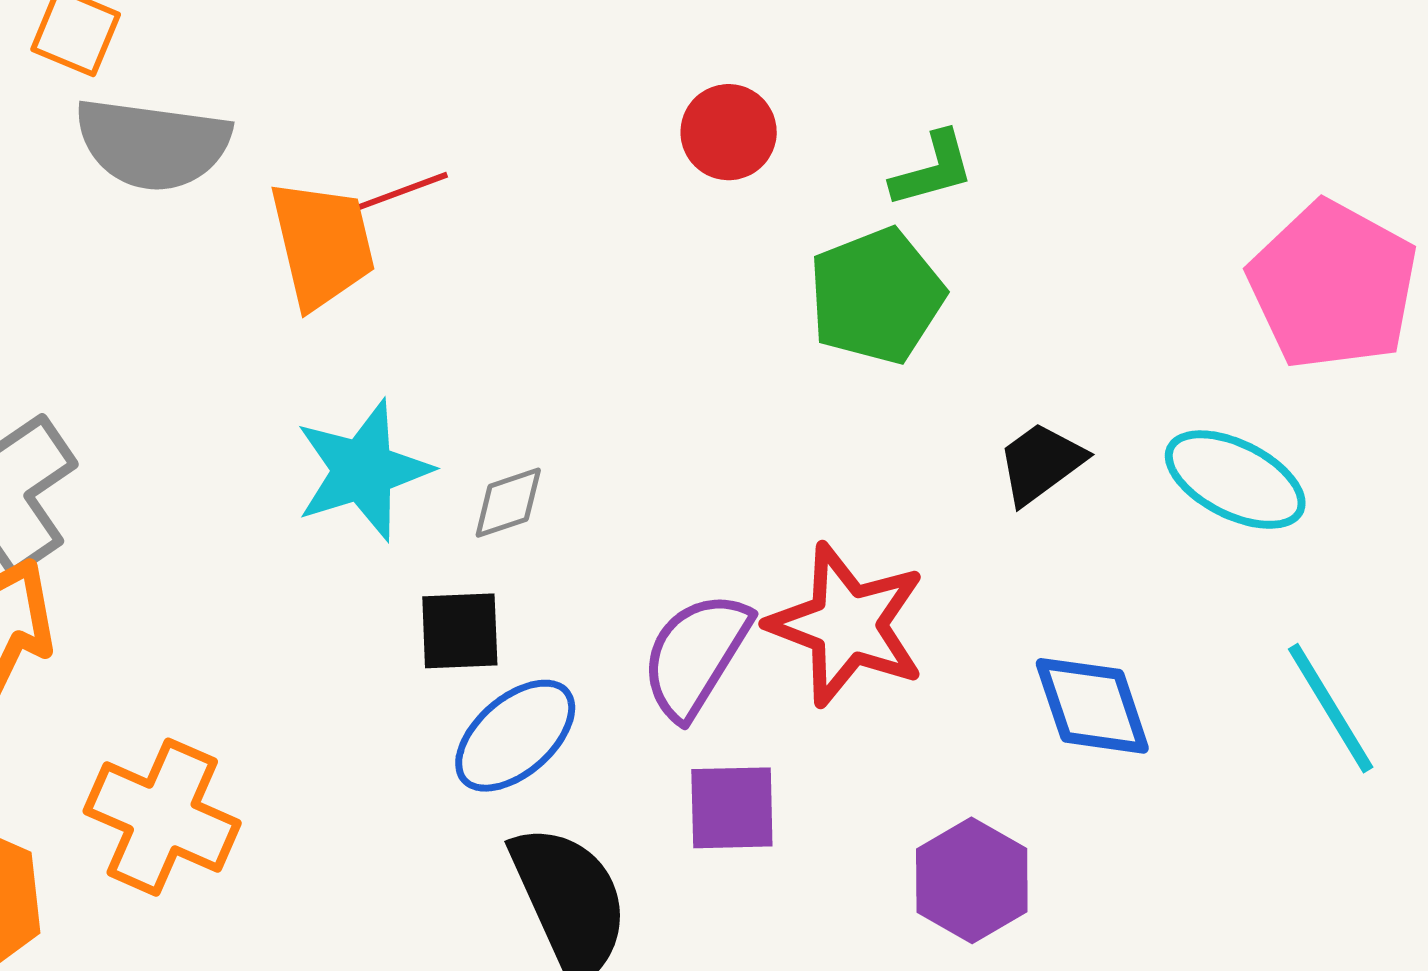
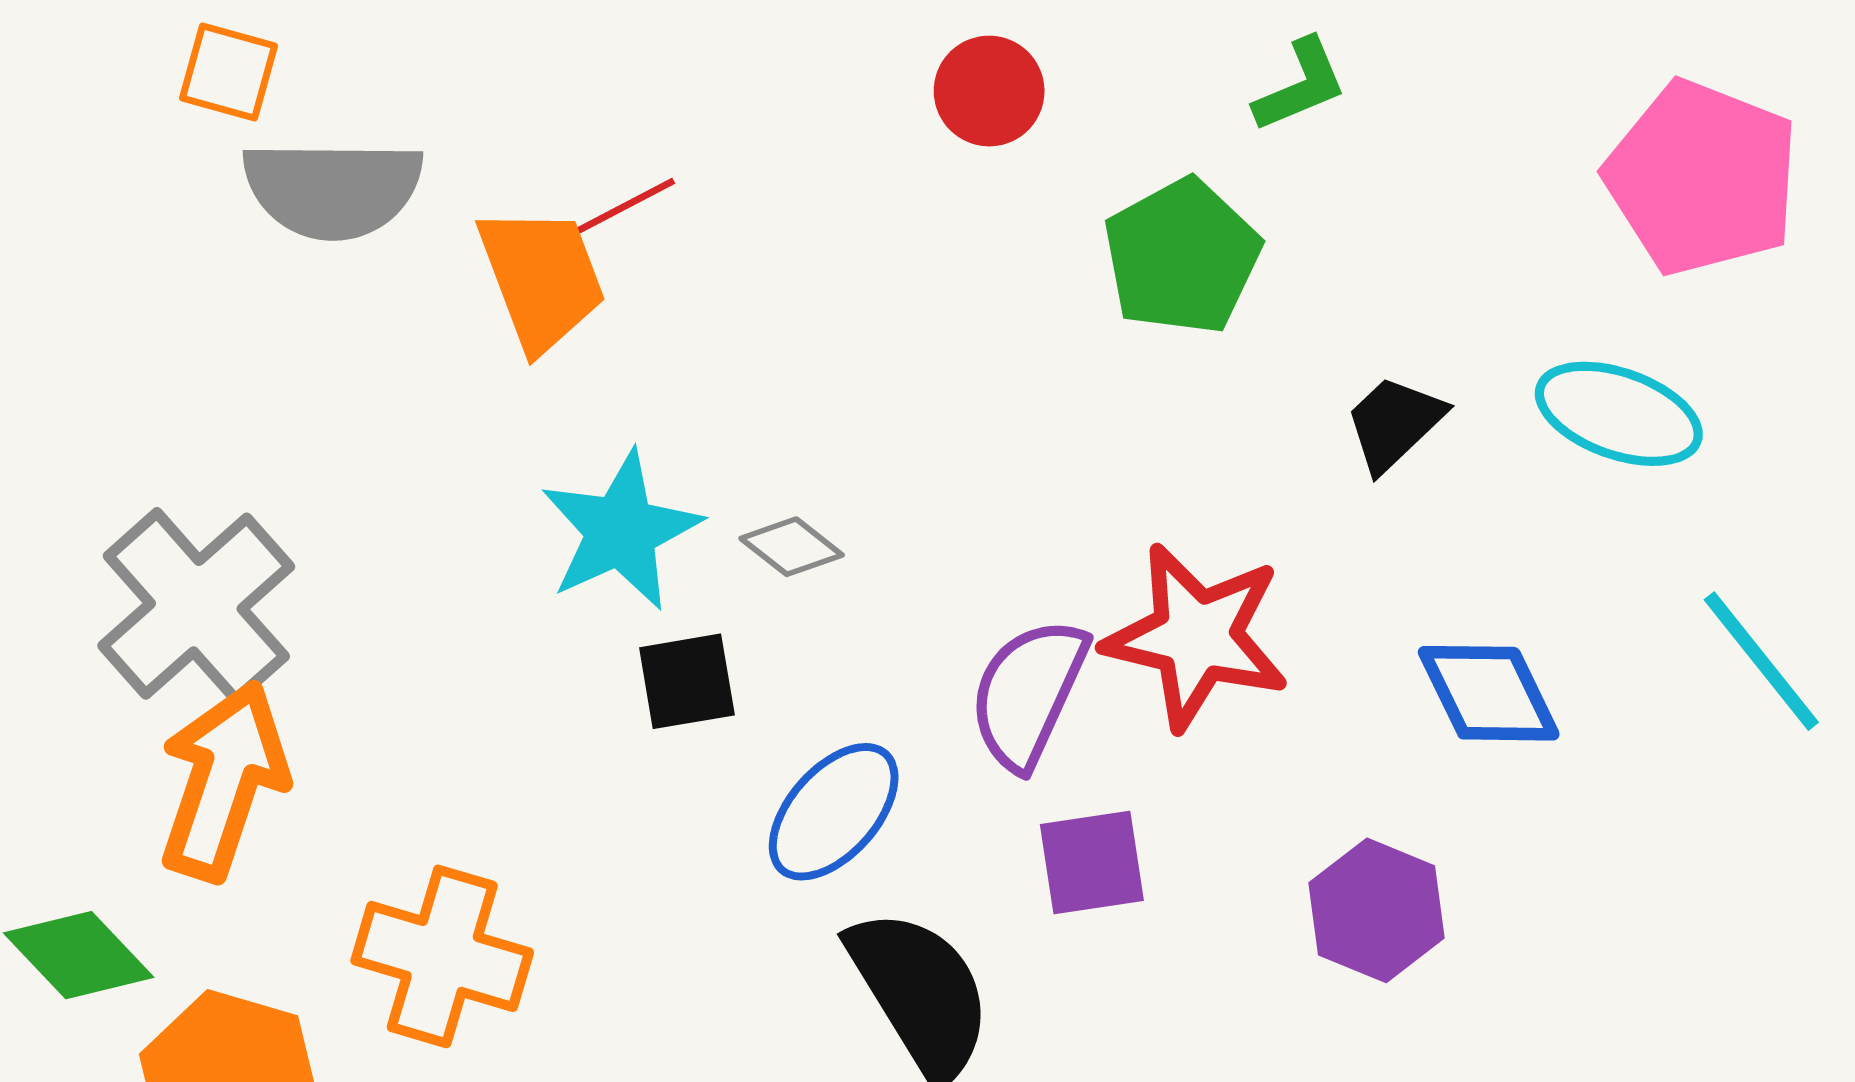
green L-shape: (933, 169) -> (1300, 85), moved
gray diamond: (508, 503) -> (792, 547), turned 64
black square: (460, 631) -> (687, 681), moved

